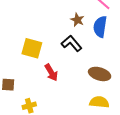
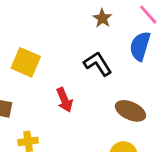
brown star: (77, 20) -> (102, 18), moved
yellow square: (32, 48) -> (26, 62), moved

